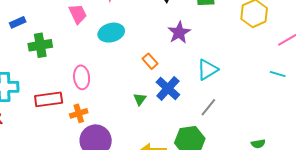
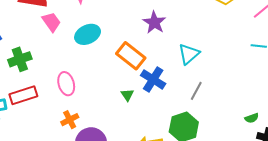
orange rectangle: (150, 61) -> (131, 56), size x1.8
red rectangle: (49, 99) -> (23, 95), moved

